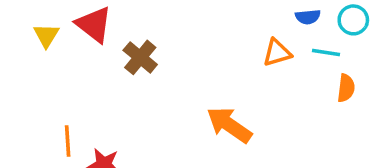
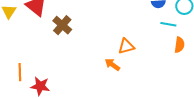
orange triangle: (277, 53) -> (126, 46), moved
orange arrow: (229, 125) -> (112, 65), size x0.6

